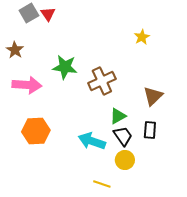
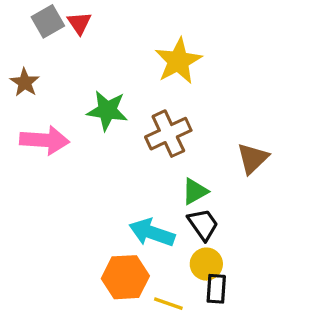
yellow star: (142, 37) -> (178, 61), moved, size x1.8
black rectangle: (150, 130) -> (216, 289), moved
orange hexagon: (36, 131) -> (125, 277), moved

